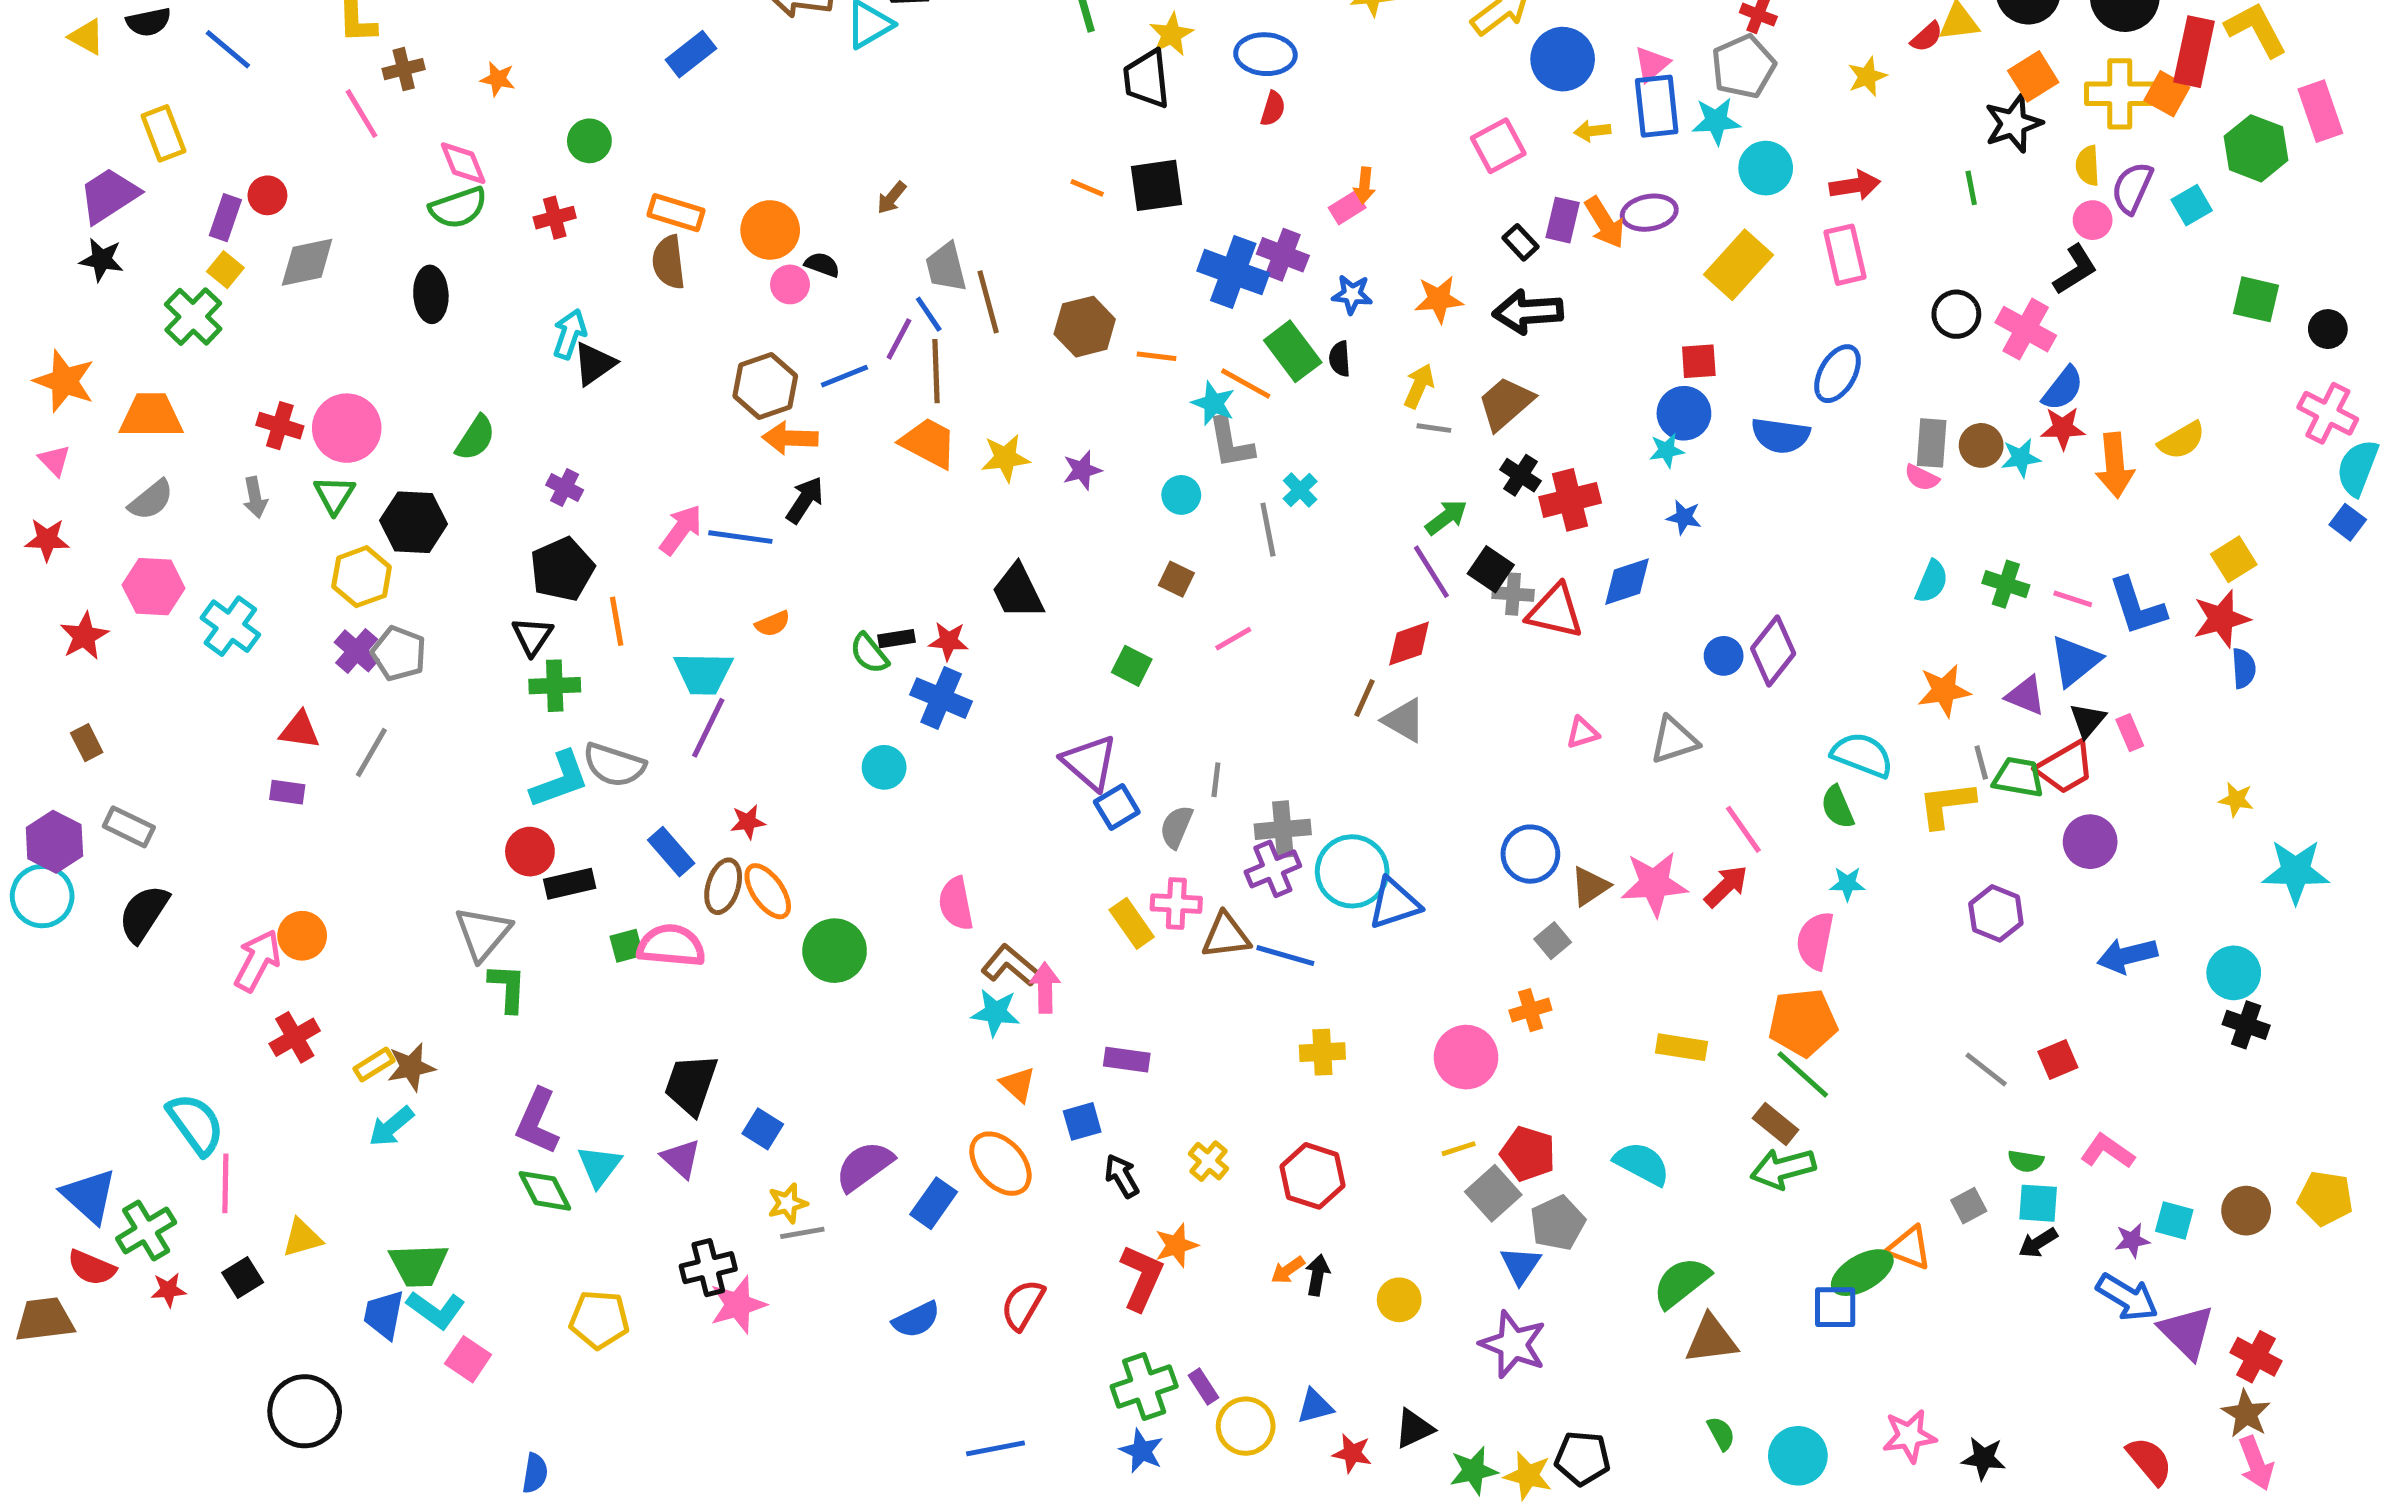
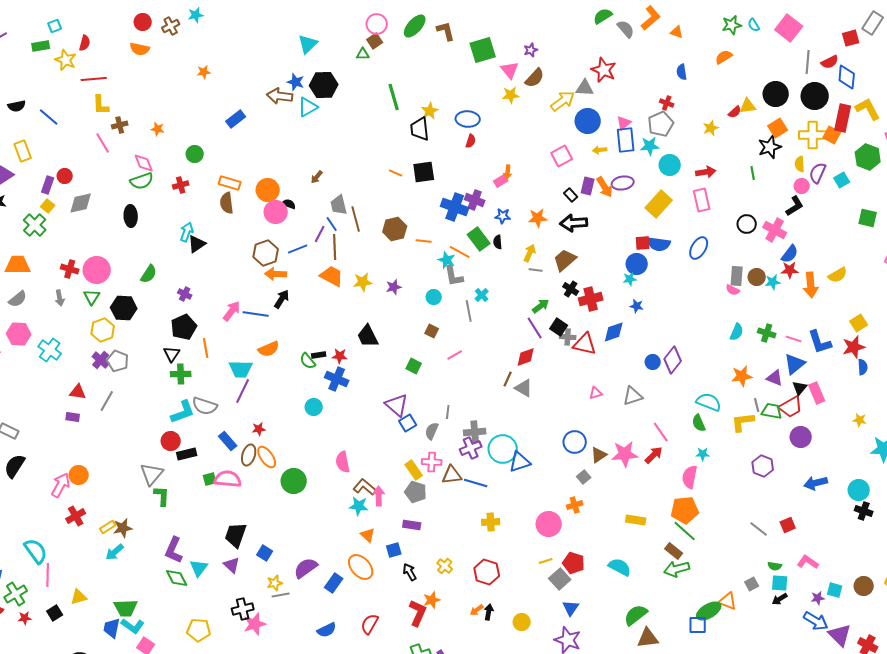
pink circle: (790, 284) -> (276, 212), size x1.5
blue semicircle: (1781, 436) -> (659, 244), moved
orange semicircle: (773, 624) -> (269, 349), size x1.5
pink rectangle: (2130, 733) -> (817, 393), size x1.5
gray pentagon: (1558, 1223) -> (416, 492), moved, turned -30

